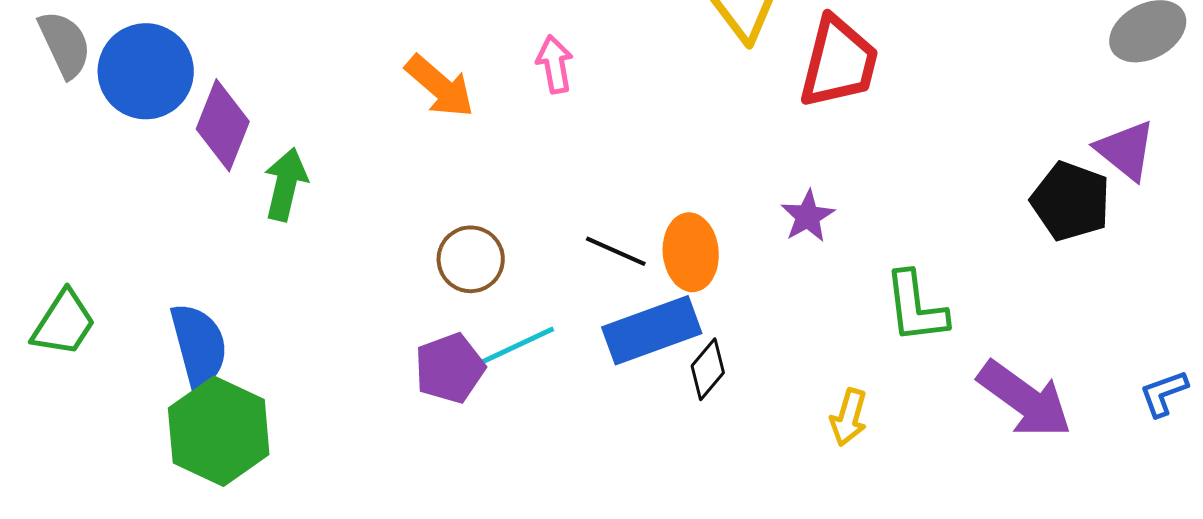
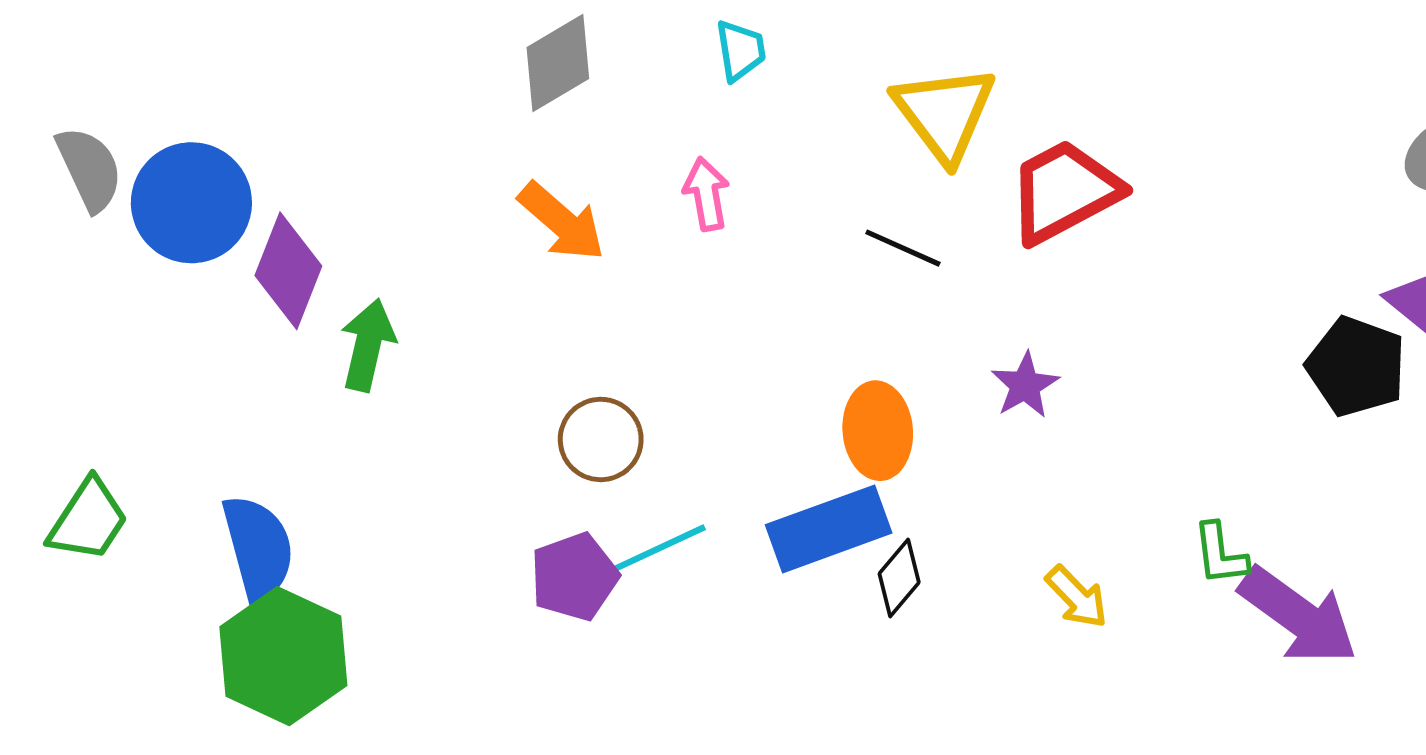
red trapezoid: (839, 62) -> (1064, 191), turned -132
black line: (616, 251) -> (903, 248), moved
green L-shape: (916, 307) -> (1220, 554), moved, size x0.7
yellow arrow: (849, 417) -> (1077, 597), moved, turned -60

